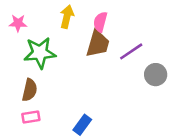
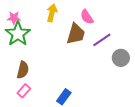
pink semicircle: (100, 22) -> (87, 17), moved, turned -49
green star: (40, 53) -> (18, 34), moved, turned -30
pink rectangle: (31, 117) -> (24, 91), turned -40

